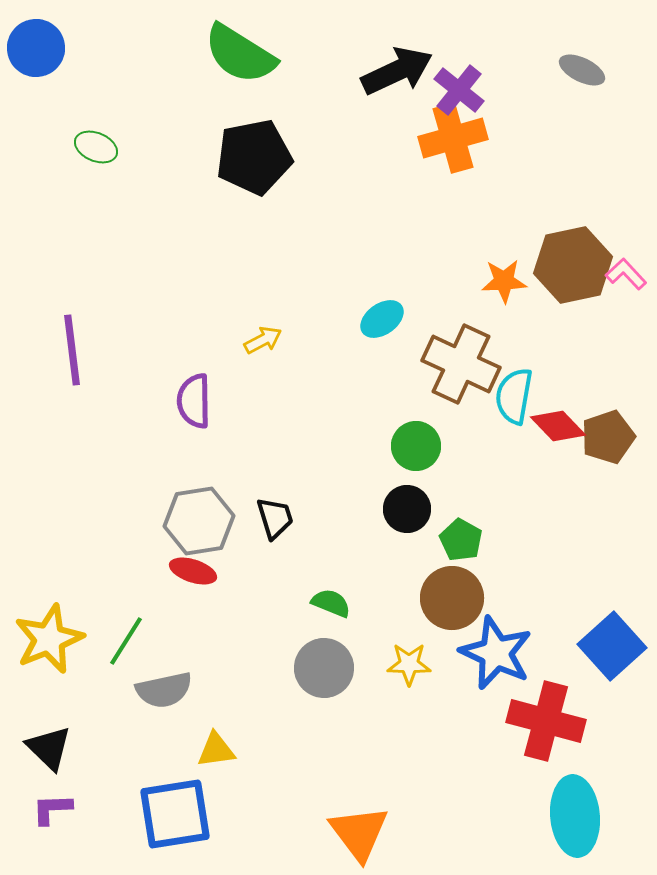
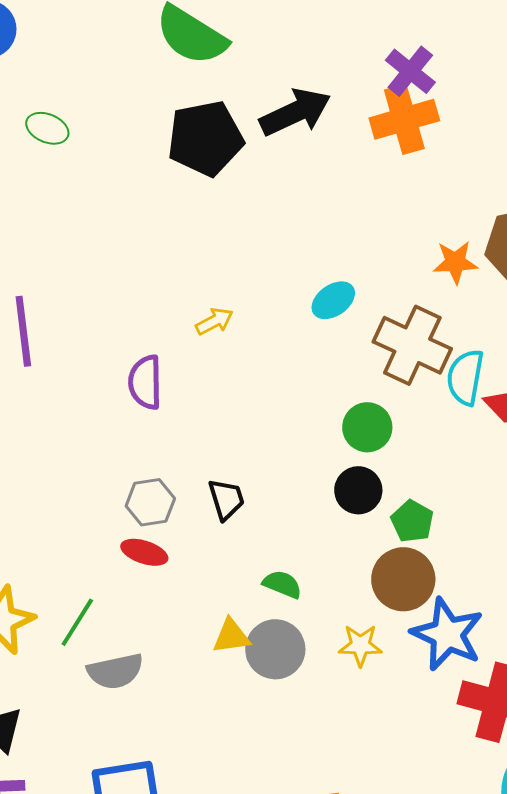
black arrow: (397, 71) -> (295, 112), moved
gray hexagon: (199, 521) -> (150, 502), size x0.7
yellow triangle: (216, 750) -> (231, 636), moved

